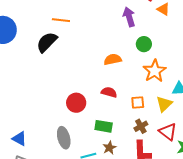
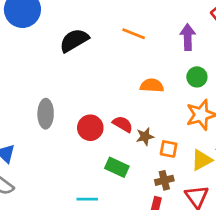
orange line: (61, 20) -> (134, 34), moved
red semicircle: (109, 92) -> (123, 124), moved
gray ellipse: (64, 138) -> (46, 114), moved
brown star: (109, 148) -> (145, 136), moved

